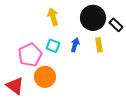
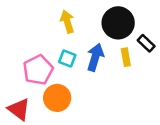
black rectangle: (116, 25) -> (146, 43), moved
blue arrow: (75, 45) -> (95, 57), size x1.5

